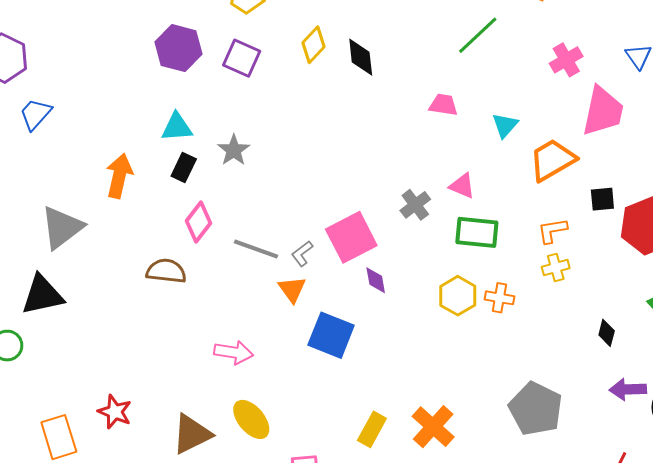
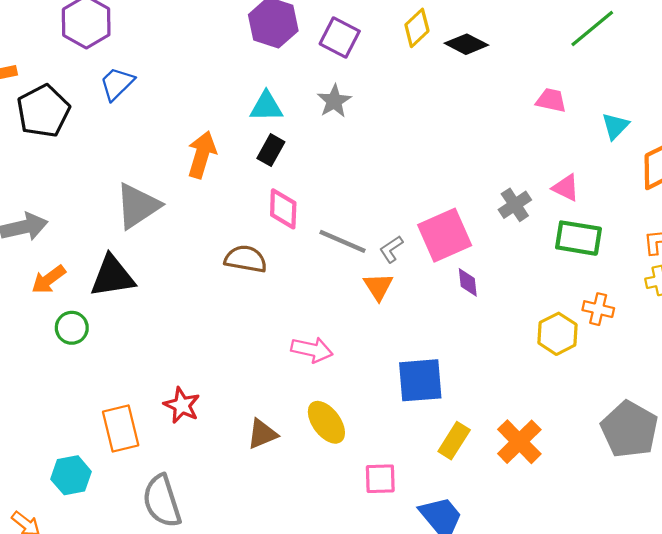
black diamond: (361, 57) -> (466, 44), turned -60
gray star: (234, 150) -> (334, 101), moved
pink diamond: (199, 222) -> (283, 209), turned -39
yellow hexagon: (458, 296) -> (557, 334), moved
blue square: (331, 335) -> (420, 380), moved, turned -30
brown triangle: (192, 434) -> (262, 434), size x0.7

